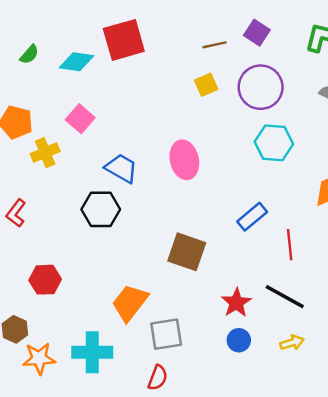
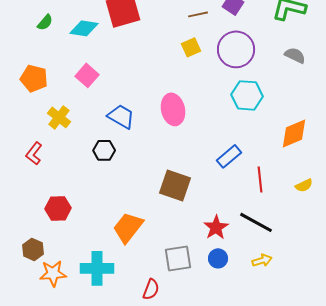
yellow cross: (45, 153) -> (59, 117), moved, turned -30
black hexagon: (101, 209) -> (104, 150), size x0.7
gray square: (166, 334) -> (178, 258), moved

